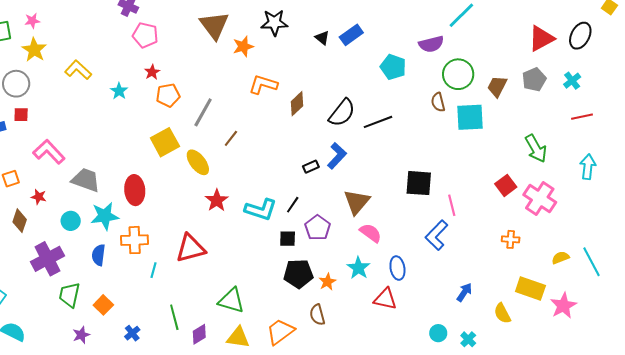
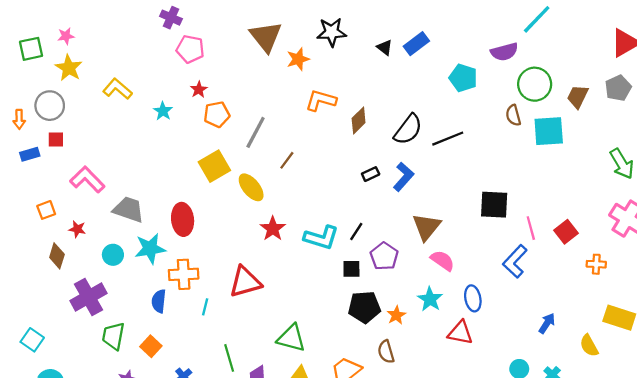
black rectangle: (311, 167) -> (371, 174), moved
red square: (506, 185) -> (566, 232), moved
blue semicircle: (99, 255) -> (159, 301), moved

